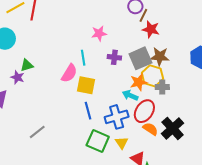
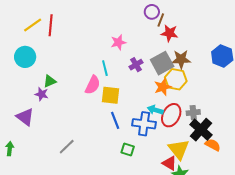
purple cross: (114, 57) -> (136, 65), turned -32
gray cross: (162, 87) -> (193, 113), moved
cyan arrow: (130, 95) -> (155, 110), moved
blue cross: (117, 117) -> (144, 124), turned 30
orange semicircle: (150, 129) -> (213, 145), moved
green square: (98, 141) -> (128, 150), size x0.6
yellow triangle: (122, 143) -> (179, 149), moved, size x1.6

